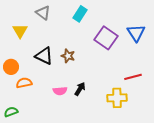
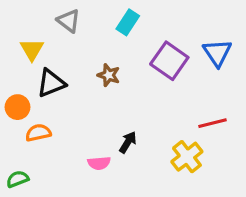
black triangle: (44, 56) -> (51, 83), moved, turned -48
brown star: (68, 56) -> (109, 75), moved
pink semicircle: (60, 91) -> (99, 163), moved
yellow cross: (117, 98) -> (187, 157), turned -36

